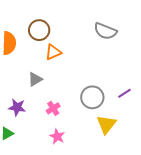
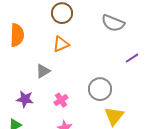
brown circle: (39, 30) -> (62, 13), moved
purple line: (124, 93) -> (132, 58), moved

